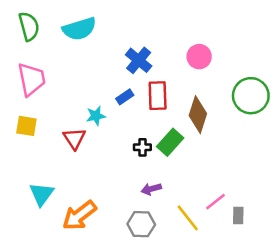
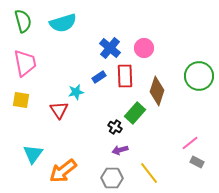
pink circle: (199, 57) -> (144, 48), moved
black cross: (142, 147) -> (115, 127), moved, turned 32
pink line: (216, 202) -> (190, 143), moved
gray rectangle: (238, 215) -> (197, 162), moved, turned -64

